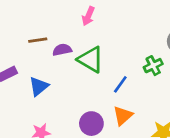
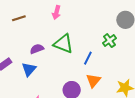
brown line: (38, 40) -> (19, 18), moved
purple semicircle: (62, 50) -> (37, 49), moved

